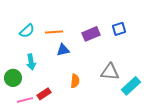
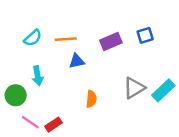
gray triangle: (110, 72) -> (134, 88), turned -36
cyan rectangle: (131, 86) -> (163, 90), moved
red rectangle: (44, 94) -> (53, 125), moved
pink line: (25, 100) -> (30, 122), turned 49

